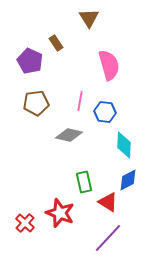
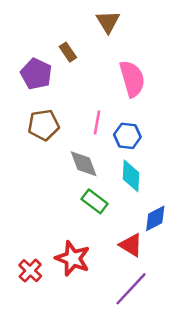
gray diamond: (69, 135) -> (84, 164), turned 56
cyan diamond: (124, 145) -> (131, 176), moved
green rectangle: (84, 182) -> (95, 201), moved, turned -40

